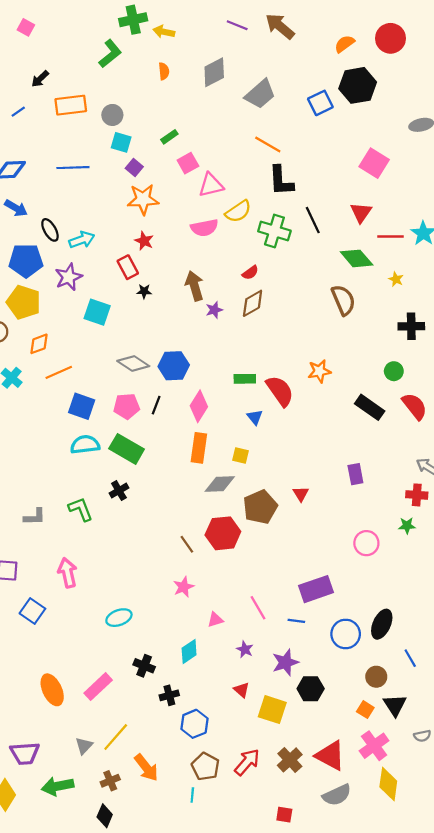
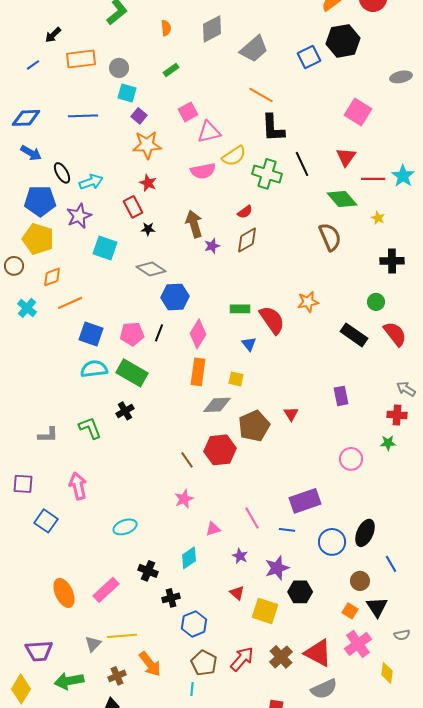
green rectangle: (169, 137) -> (171, 70), moved
gray diamond: (133, 364) -> (151, 269), moved
yellow line: (116, 737) -> (122, 636), turned 44
yellow diamond: (388, 784) -> (387, 673), moved, size x0.7

